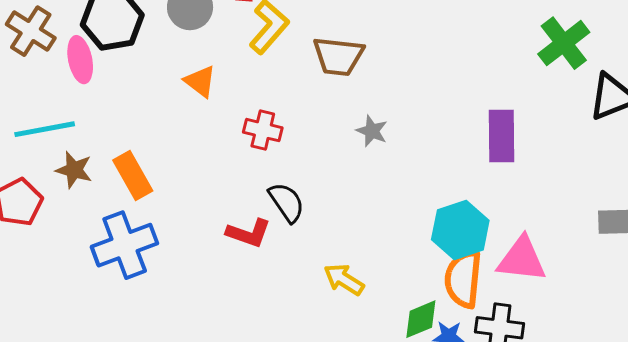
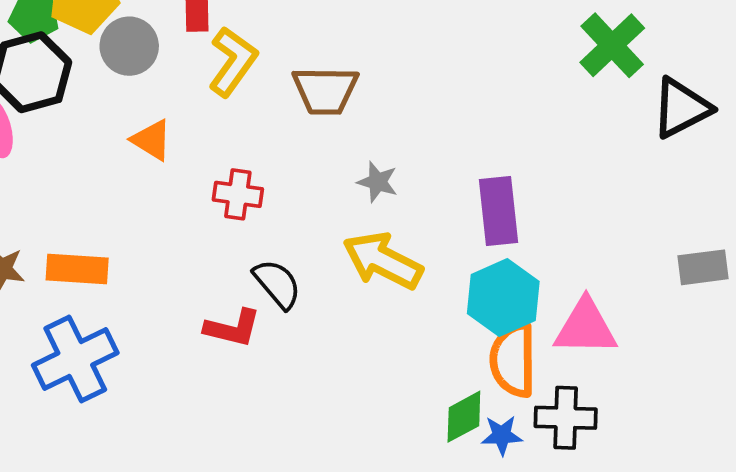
purple rectangle: (502, 136) -> (498, 211), moved
orange rectangle: (133, 176) -> (77, 269), turned -51
yellow arrow: (344, 279) -> (383, 261), moved, size x1.5

